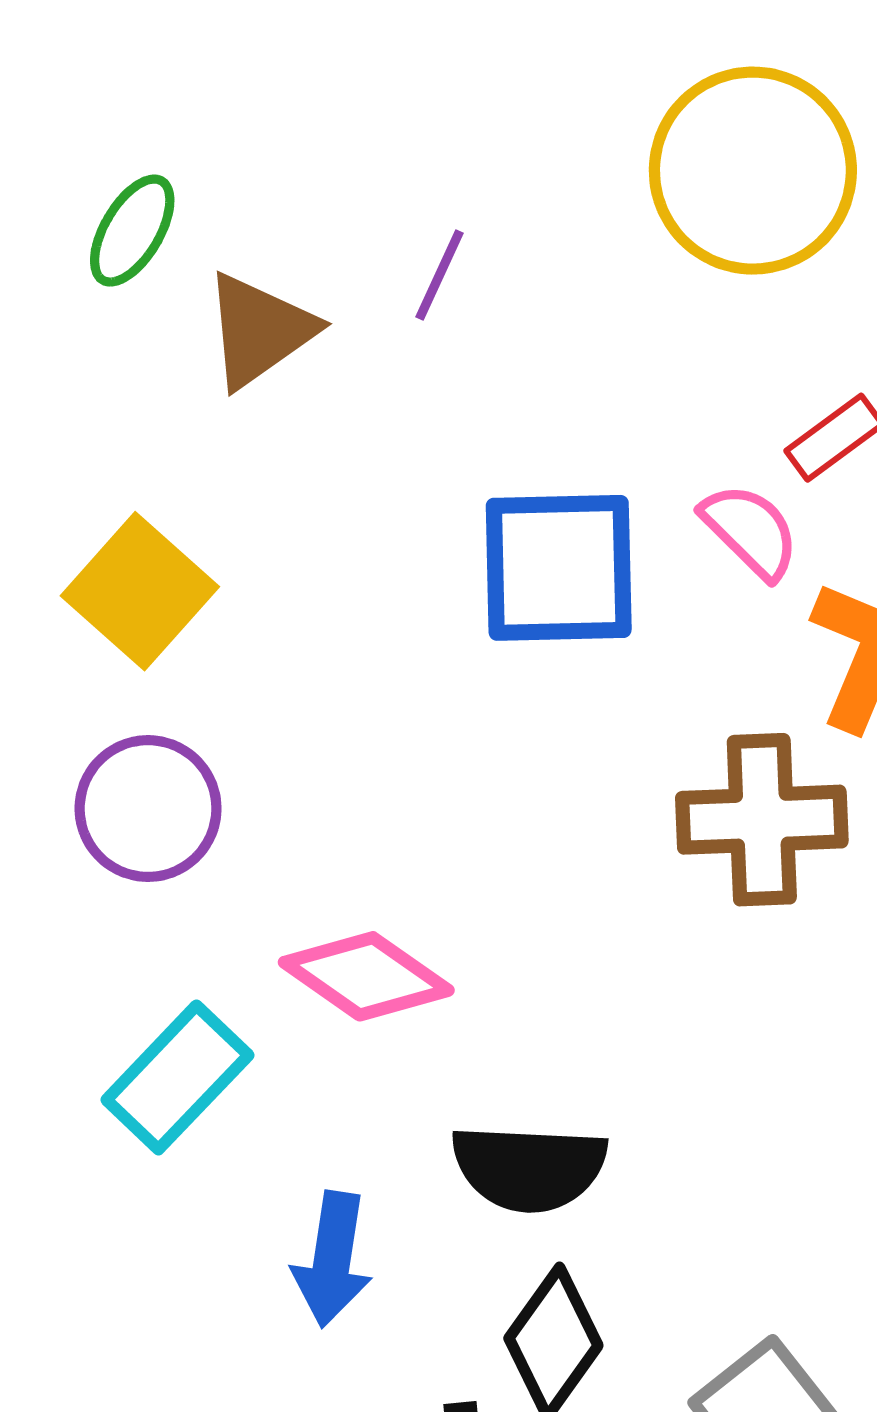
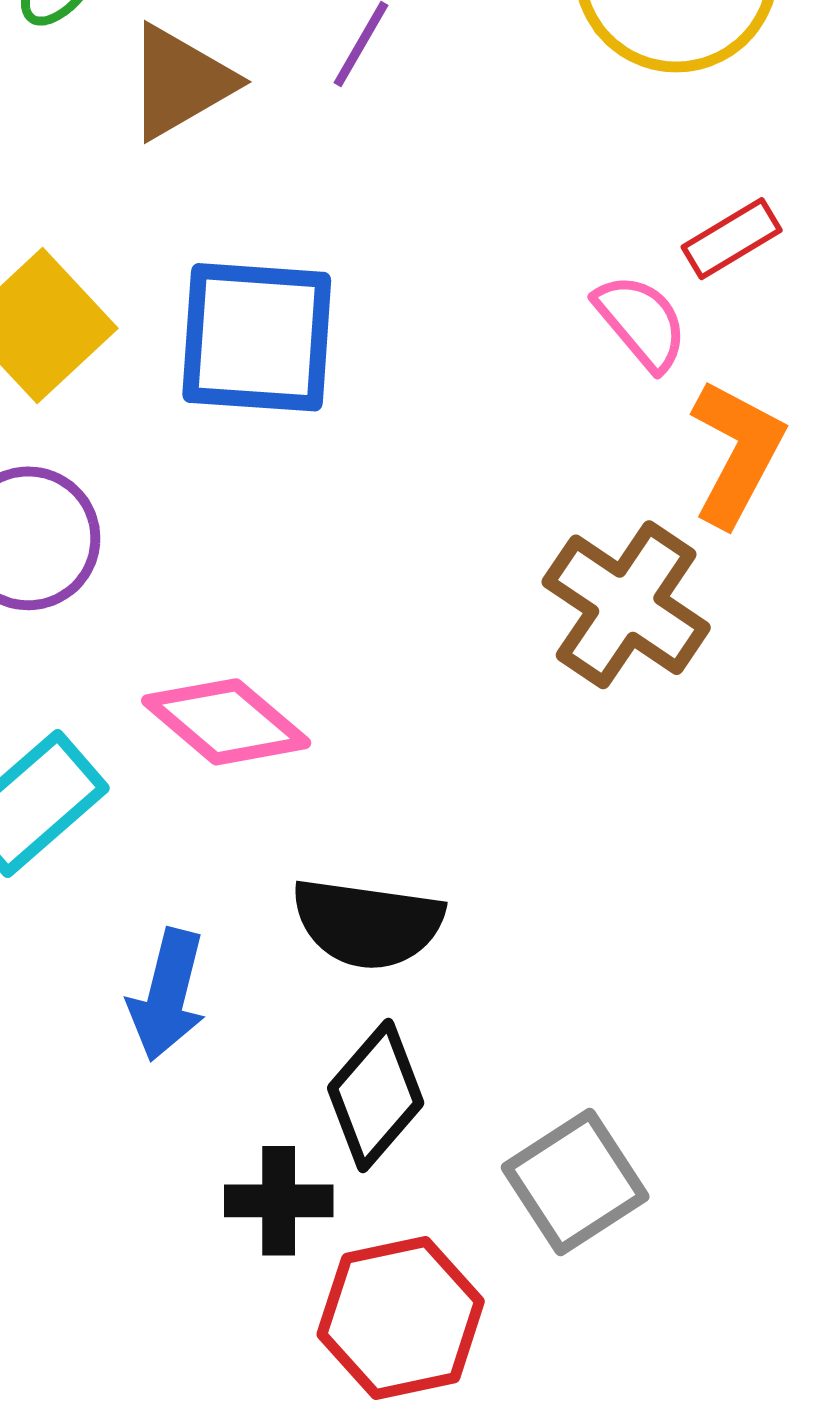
blue square: (559, 568) -> (257, 337), moved
brown cross: (762, 820) -> (626, 605), turned 31

